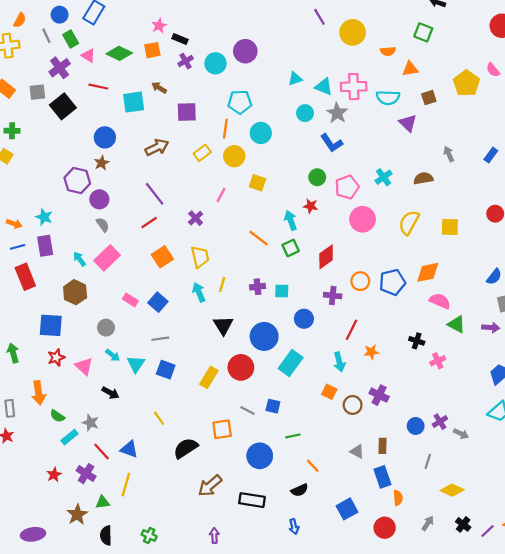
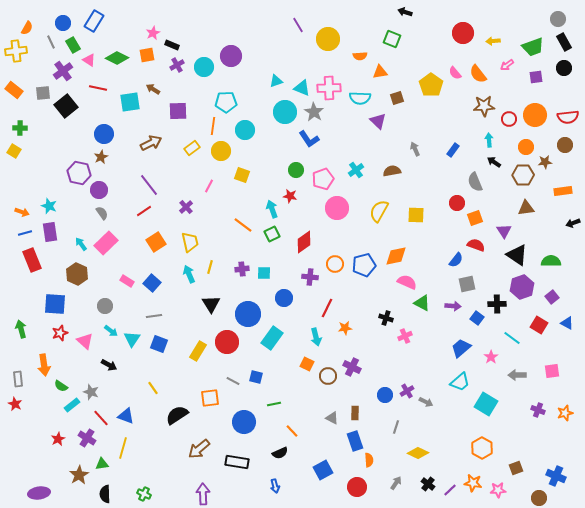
cyan circle: (305, 113) -> (285, 112), size x1.5
purple arrow: (214, 535) -> (203, 494), size x1.5

